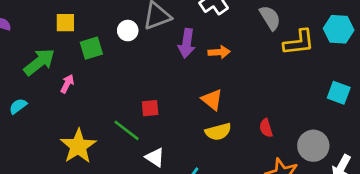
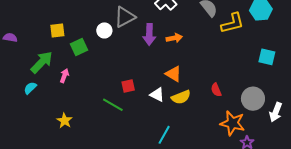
cyan semicircle: (18, 106) -> (30, 88), moved
yellow star: (78, 146) -> (64, 121), moved, size x0.6
white triangle: (155, 157) -> (157, 95), moved

